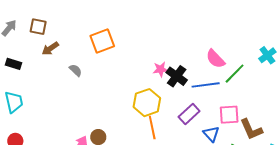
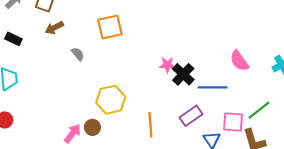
pink semicircle: (215, 59) -> (239, 61), moved
green line: (235, 74) -> (259, 110), moved
yellow hexagon: (147, 103) -> (111, 100), moved

